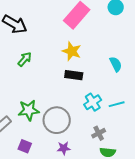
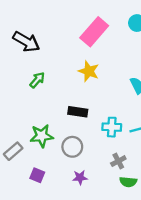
black rectangle: (74, 75) -> (78, 112), moved
cyan cross: (93, 102) -> (112, 127), turned 36
gray circle: (57, 120) -> (72, 147), size x0.7

